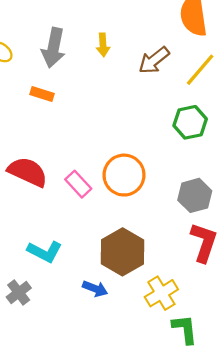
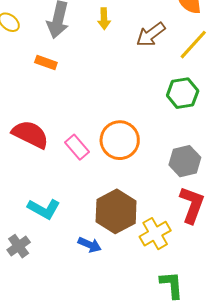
yellow cross: (161, 293) -> (155, 234), moved

